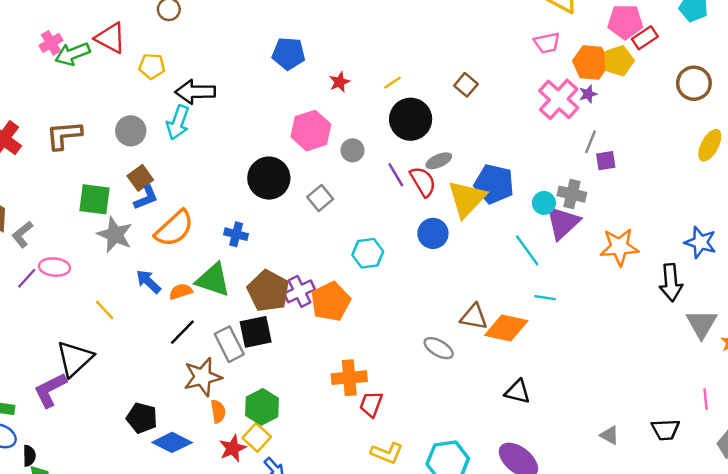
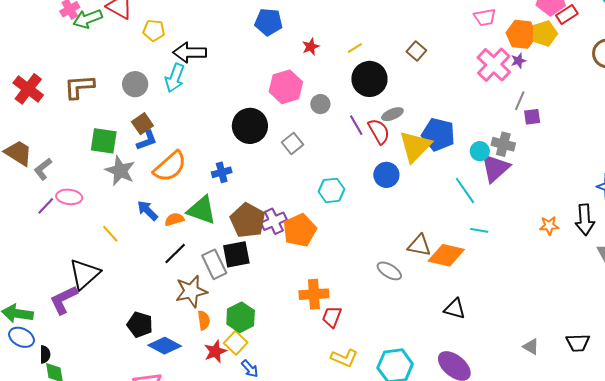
blue cross: (236, 234) -> (222, 172), turned -30
orange star: (619, 247) -> (549, 226), moved, size x0.6

